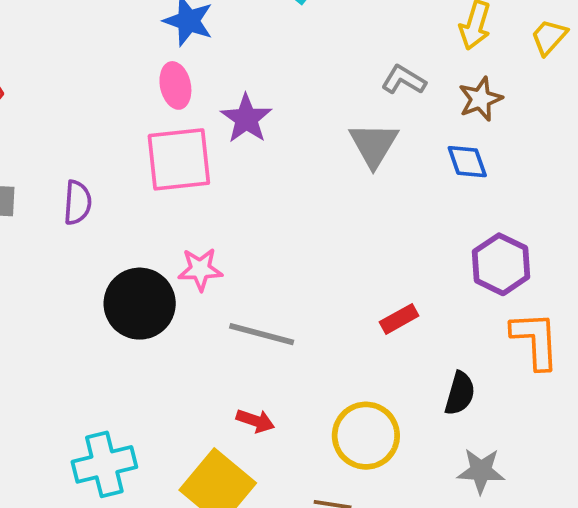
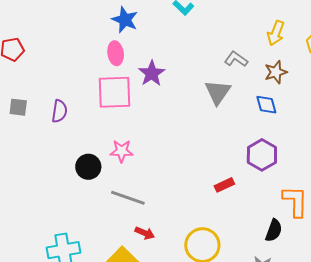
purple hexagon: (501, 264) -> (262, 155), moved
black circle: (140, 304) -> (88, 167), size x0.7
gray line: (262, 334) -> (128, 198), moved
black semicircle: (460, 393) -> (274, 230), moved

